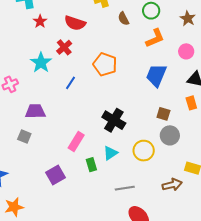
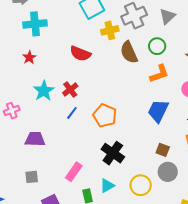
brown semicircle: (123, 19) -> (129, 52), size x1.6
red star: (40, 21) -> (29, 57), moved
red cross: (64, 47) -> (70, 89), moved
orange pentagon: (105, 64) -> (105, 116), moved
gray square: (24, 137) -> (32, 177), moved, turned -32

